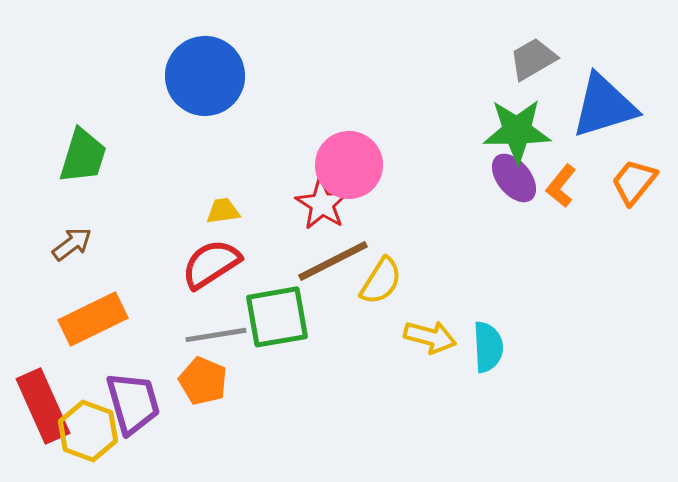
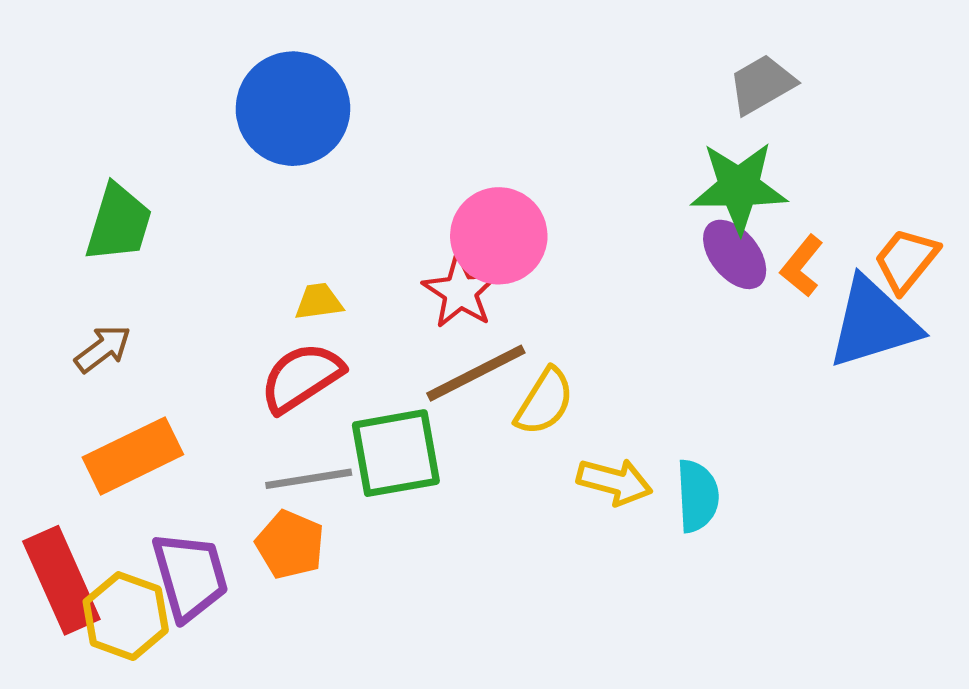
blue triangle: (604, 106) -> (873, 323), moved

